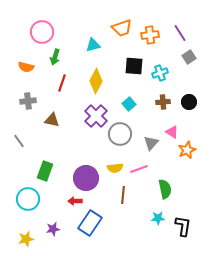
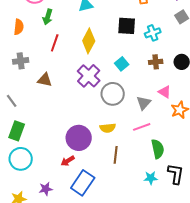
orange semicircle: (26, 67) -> (19, 27), turned -98
pink line: (139, 169) -> (142, 127), moved
green rectangle: (45, 171) -> (17, 131), moved
red arrow: (75, 201) -> (68, 161), turned -32
black L-shape: (183, 226) -> (176, 174), moved

